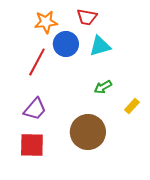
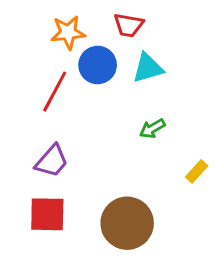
yellow rectangle: (132, 106) -> (197, 171), moved
brown circle: (88, 132) -> (127, 223), moved

